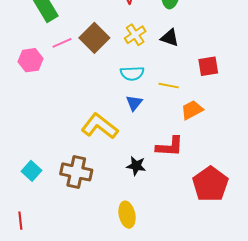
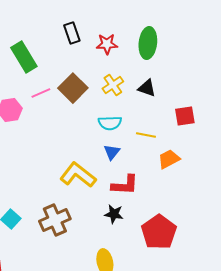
red L-shape: (170, 147) -> (125, 185), moved
brown cross: (76, 172) -> (55, 220), turned -36
red pentagon: (210, 184) -> (159, 232), moved

